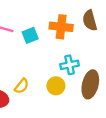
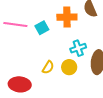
yellow semicircle: (22, 86) -> (48, 67), moved

